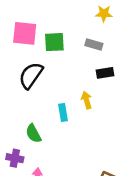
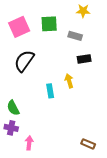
pink square: (25, 33) -> (19, 27), turned -30
green square: (54, 42) -> (49, 24), moved
green semicircle: (33, 133) -> (13, 108), moved

